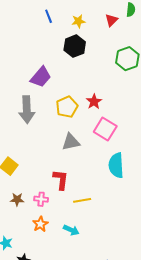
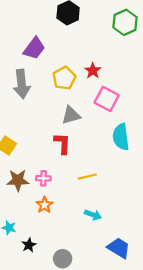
red L-shape: (61, 180) -> (62, 143), moved
brown star: (17, 199) -> (18, 180), size x1.5
cyan arrow: (71, 230) -> (93, 215), moved

